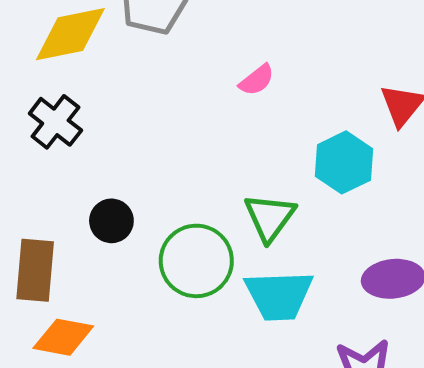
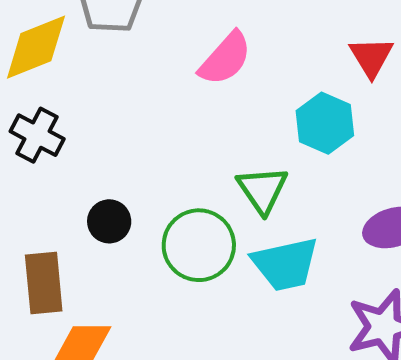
pink semicircle: (257, 80) -> (225, 58), size x1.6

